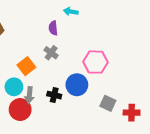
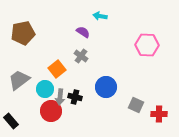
purple semicircle: (53, 28) -> (83, 32), turned 128
pink hexagon: (95, 62) -> (147, 45), moved
black cross: (54, 95) -> (75, 97), moved

